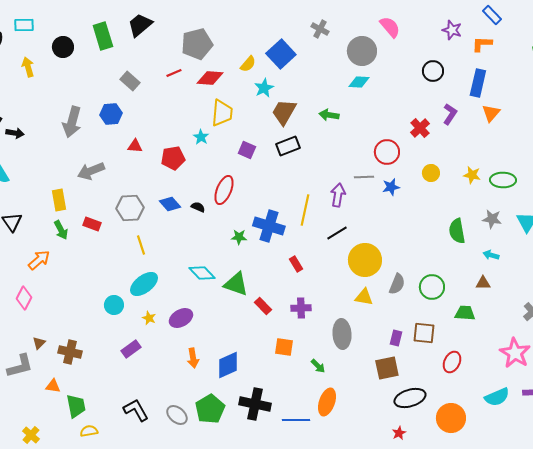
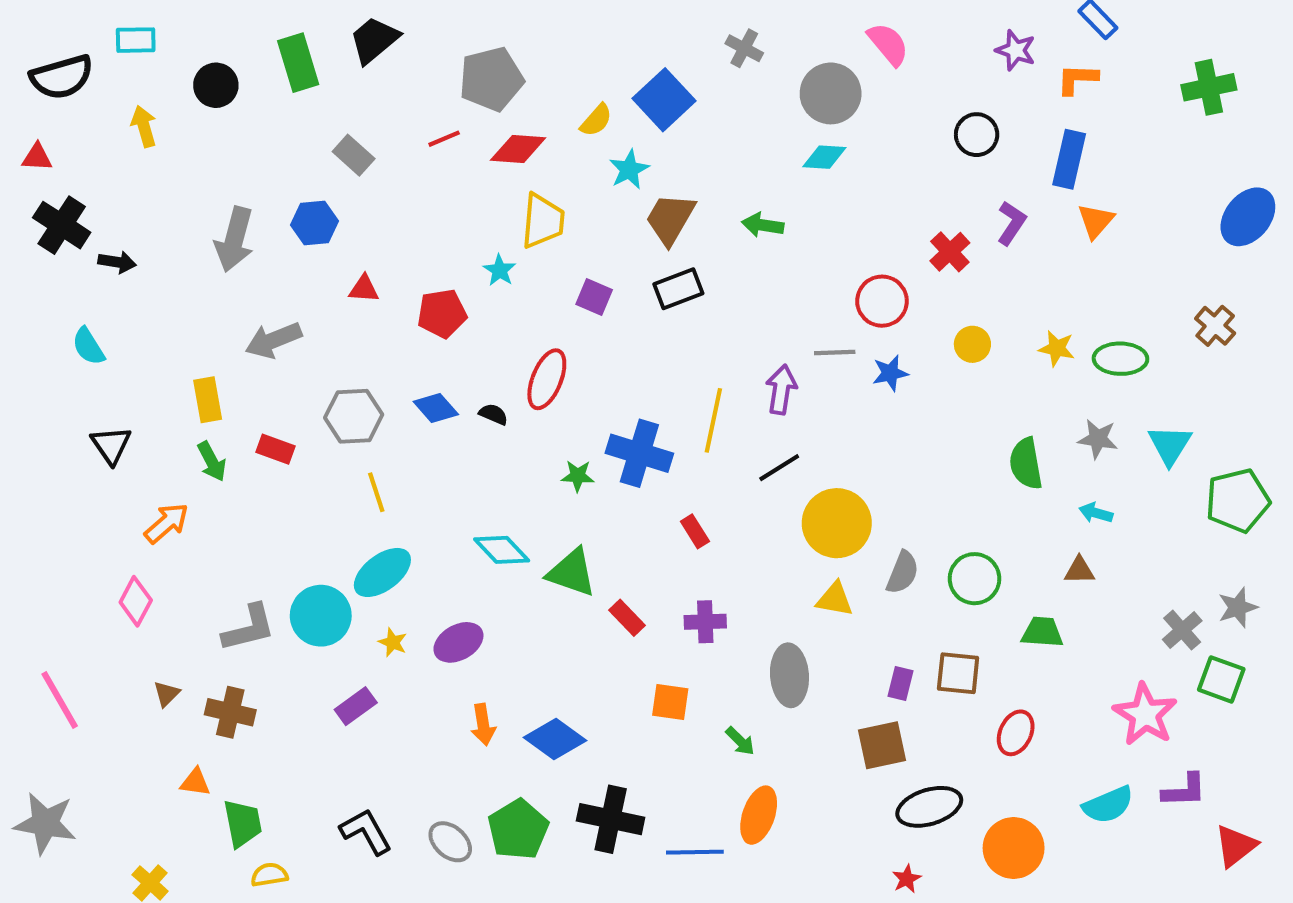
cyan circle: (114, 305) -> (321, 616), size x1.5
blue diamond: (228, 365) -> (555, 739), turned 60
gray L-shape: (20, 366) -> (249, 628), moved

